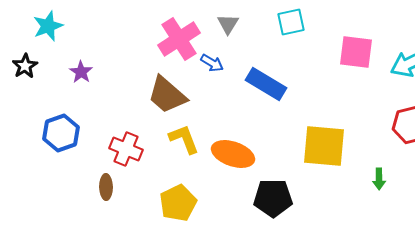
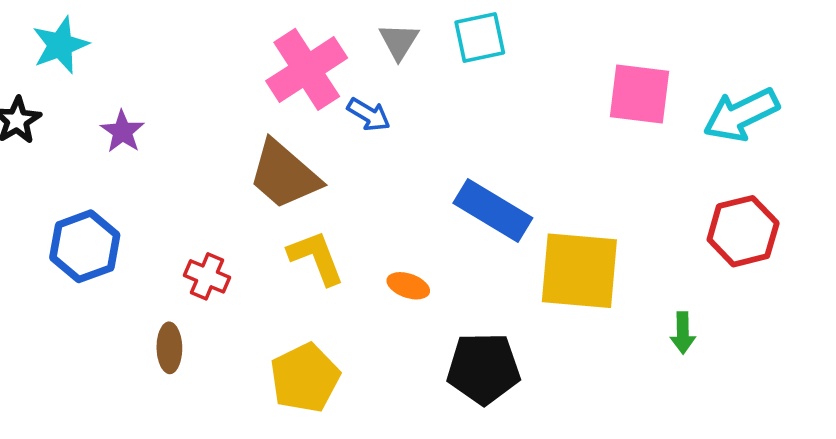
cyan square: (291, 22) -> (480, 38), moved
blue rectangle: (266, 84) -> (493, 211), moved
red cross: (126, 149) -> (207, 276), size x0.7
orange ellipse: (233, 154) -> (408, 286), size x0.5

